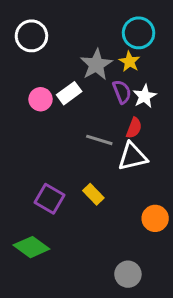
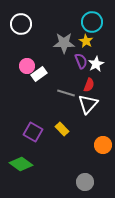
gray star: (96, 65) -> (64, 43), turned 30
white rectangle: (69, 93) -> (39, 74), moved
white triangle: (132, 157) -> (88, 104), turned -35

